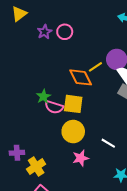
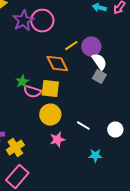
purple star: (45, 32) -> (23, 21), size x1.5
pink circle: (65, 32) -> (42, 21), size x1.5
yellow line: (95, 67) -> (71, 46), moved

